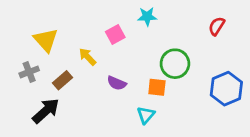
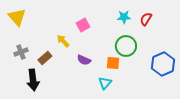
cyan star: (147, 16) -> (124, 17), moved
red semicircle: (217, 26) -> (146, 19), moved
yellow triangle: (46, 40) -> (17, 17), moved
black arrow: (46, 111) -> (33, 80), turned 125

